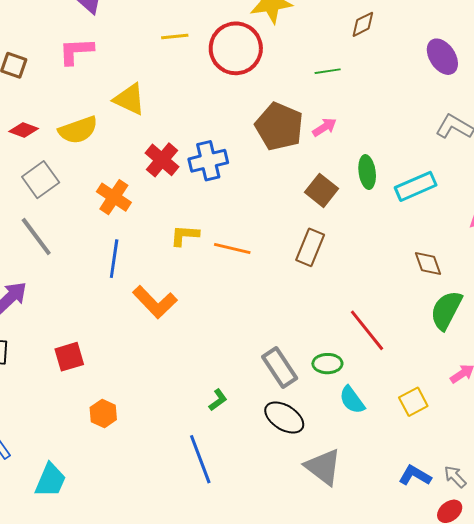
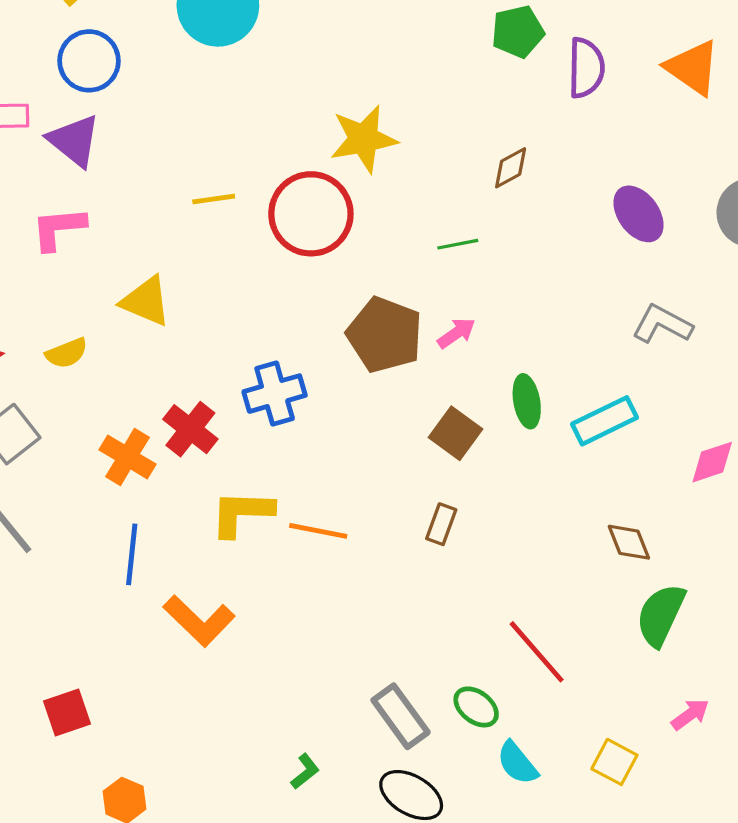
yellow semicircle: (78, 130) -> (67, 353), size x0.7
red cross: (162, 160) -> (190, 429), moved
yellow L-shape: (185, 235) -> (242, 513), size x1.4
brown rectangle: (310, 247) -> (441, 524), size x0.7
green ellipse: (327, 364) -> (476, 707), turned 40
yellow square: (413, 402) -> (614, 762), turned -32

